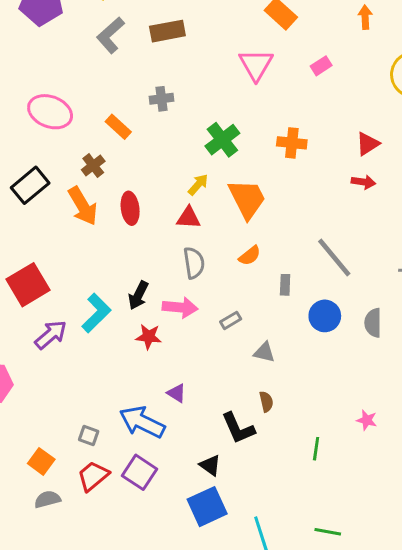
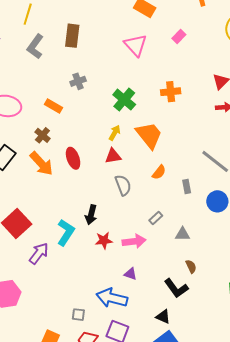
brown rectangle: (167, 31) -> (72, 36), turned -60
pink arrow: (180, 307) -> (134, 241), moved

